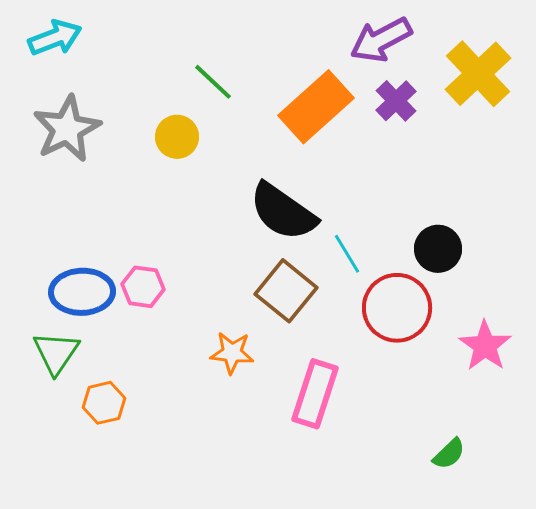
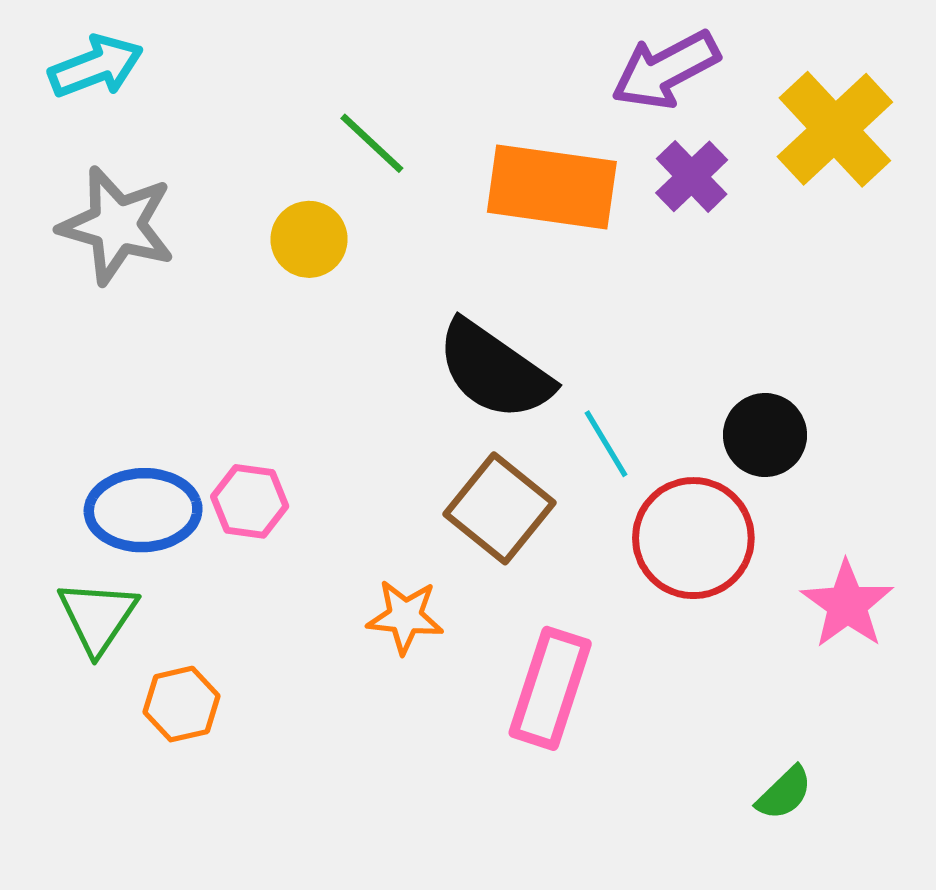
orange rectangle: (316, 107) -> (552, 187), turned 50
gray star: (67, 129) -> (117, 225), turned -30

